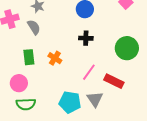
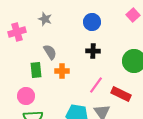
gray semicircle: (34, 27) -> (50, 52), moved
orange cross: (55, 58) -> (62, 71), turned -32

